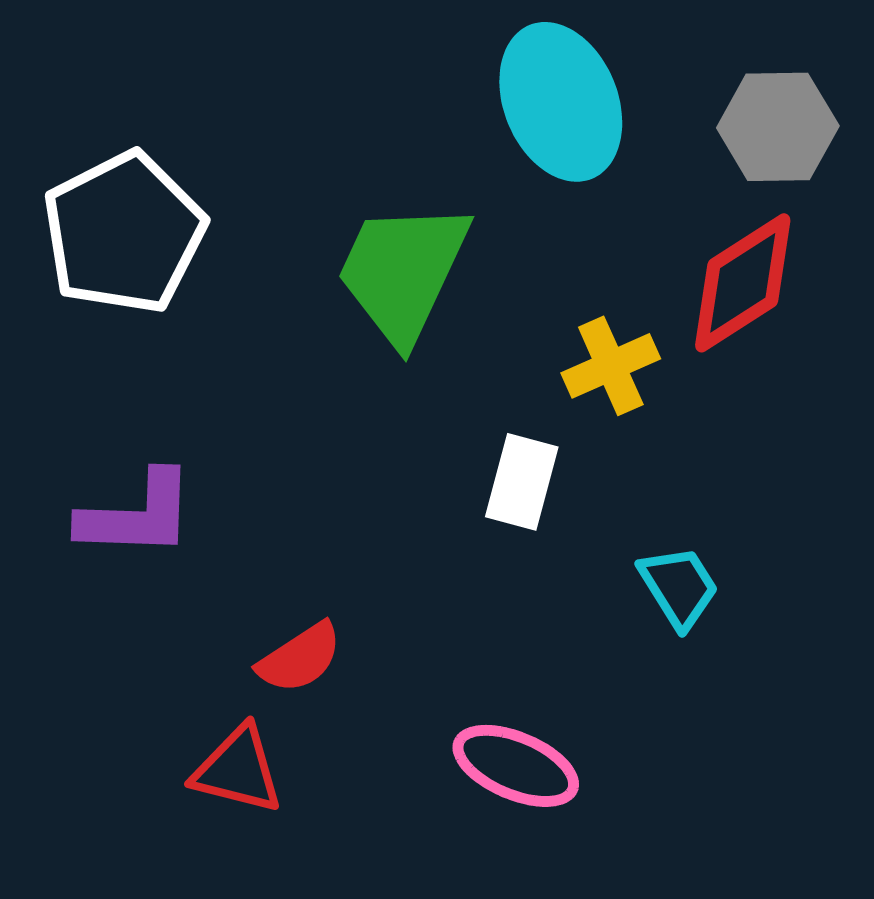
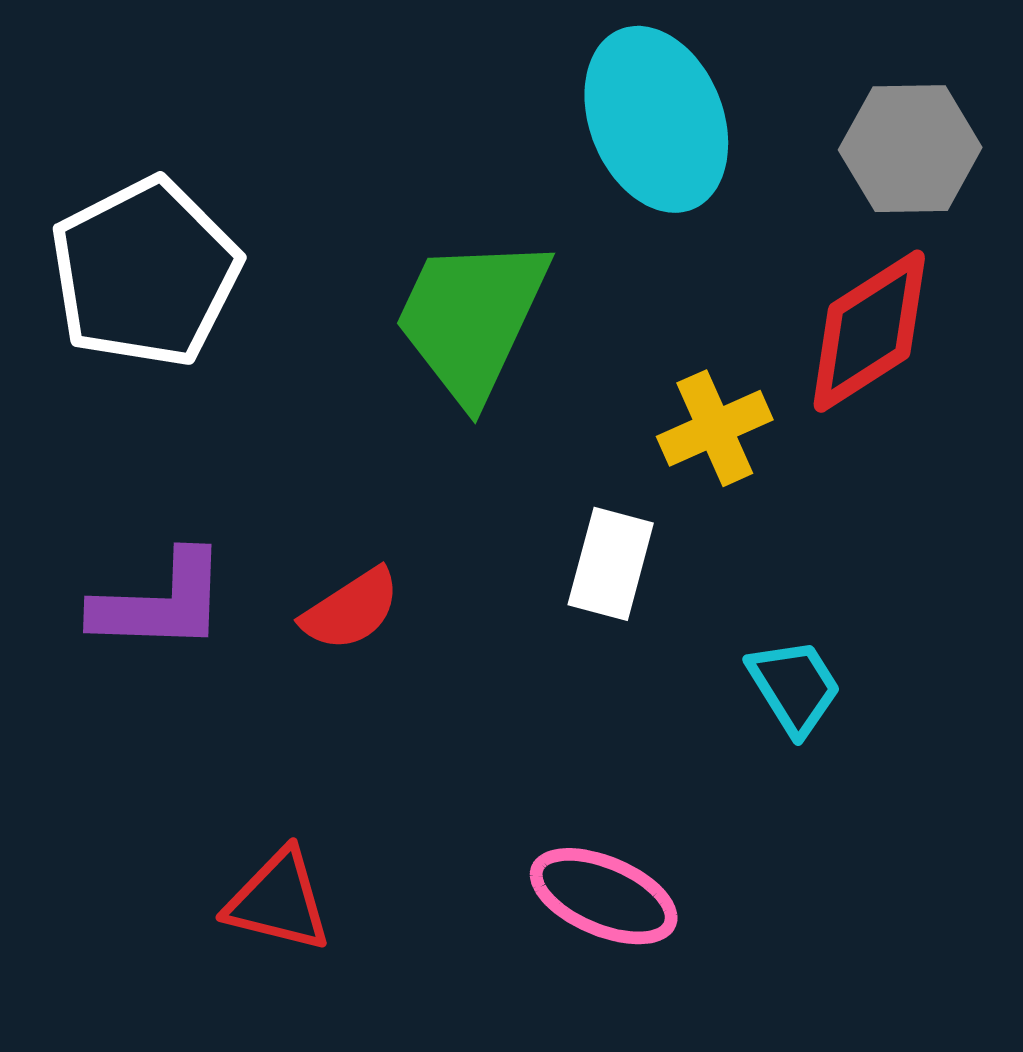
red semicircle: (300, 658) -> (351, 610), moved

